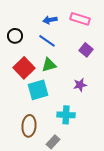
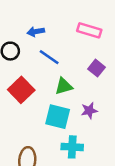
blue arrow: (50, 20) -> (36, 32), moved
green triangle: (49, 65) -> (64, 86), moved
cyan square: (38, 90) -> (58, 117), moved, turned 30

